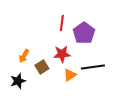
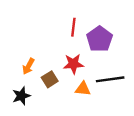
orange triangle: (70, 75) -> (83, 89), turned 40

